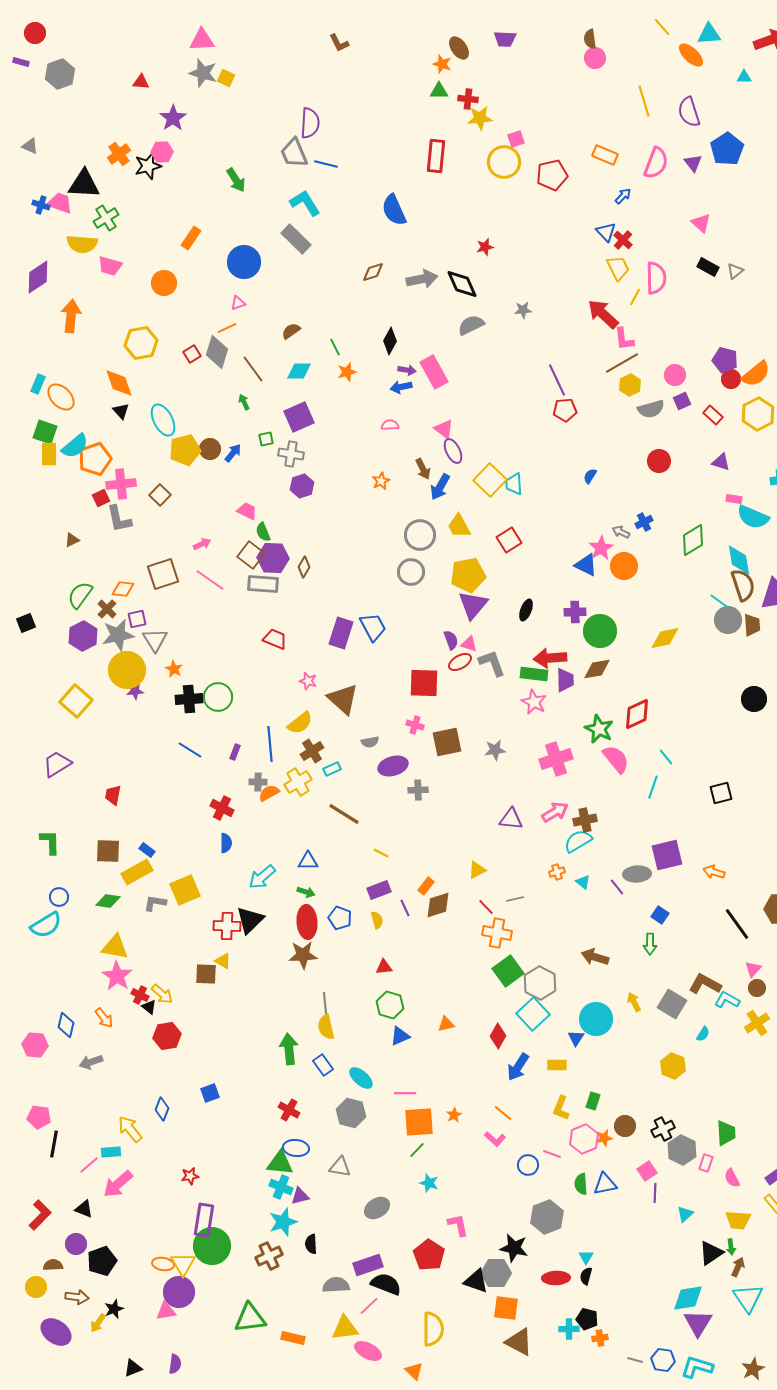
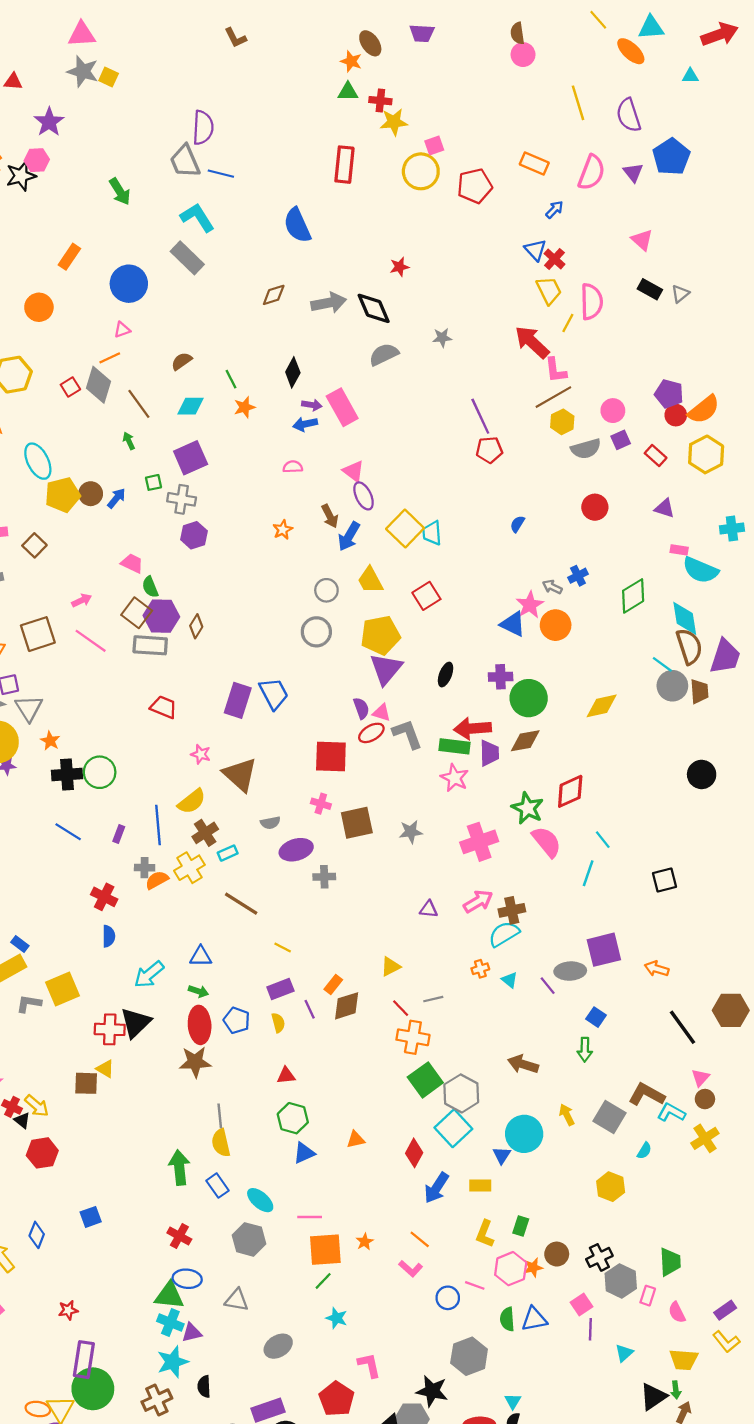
gray circle: (420, 535) -> (326, 590), size x0.7
purple triangle: (511, 819) -> (429, 909), size x0.7

